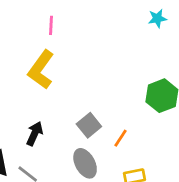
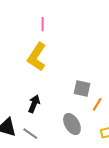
gray square: (89, 125) -> (82, 89), moved, turned -36

